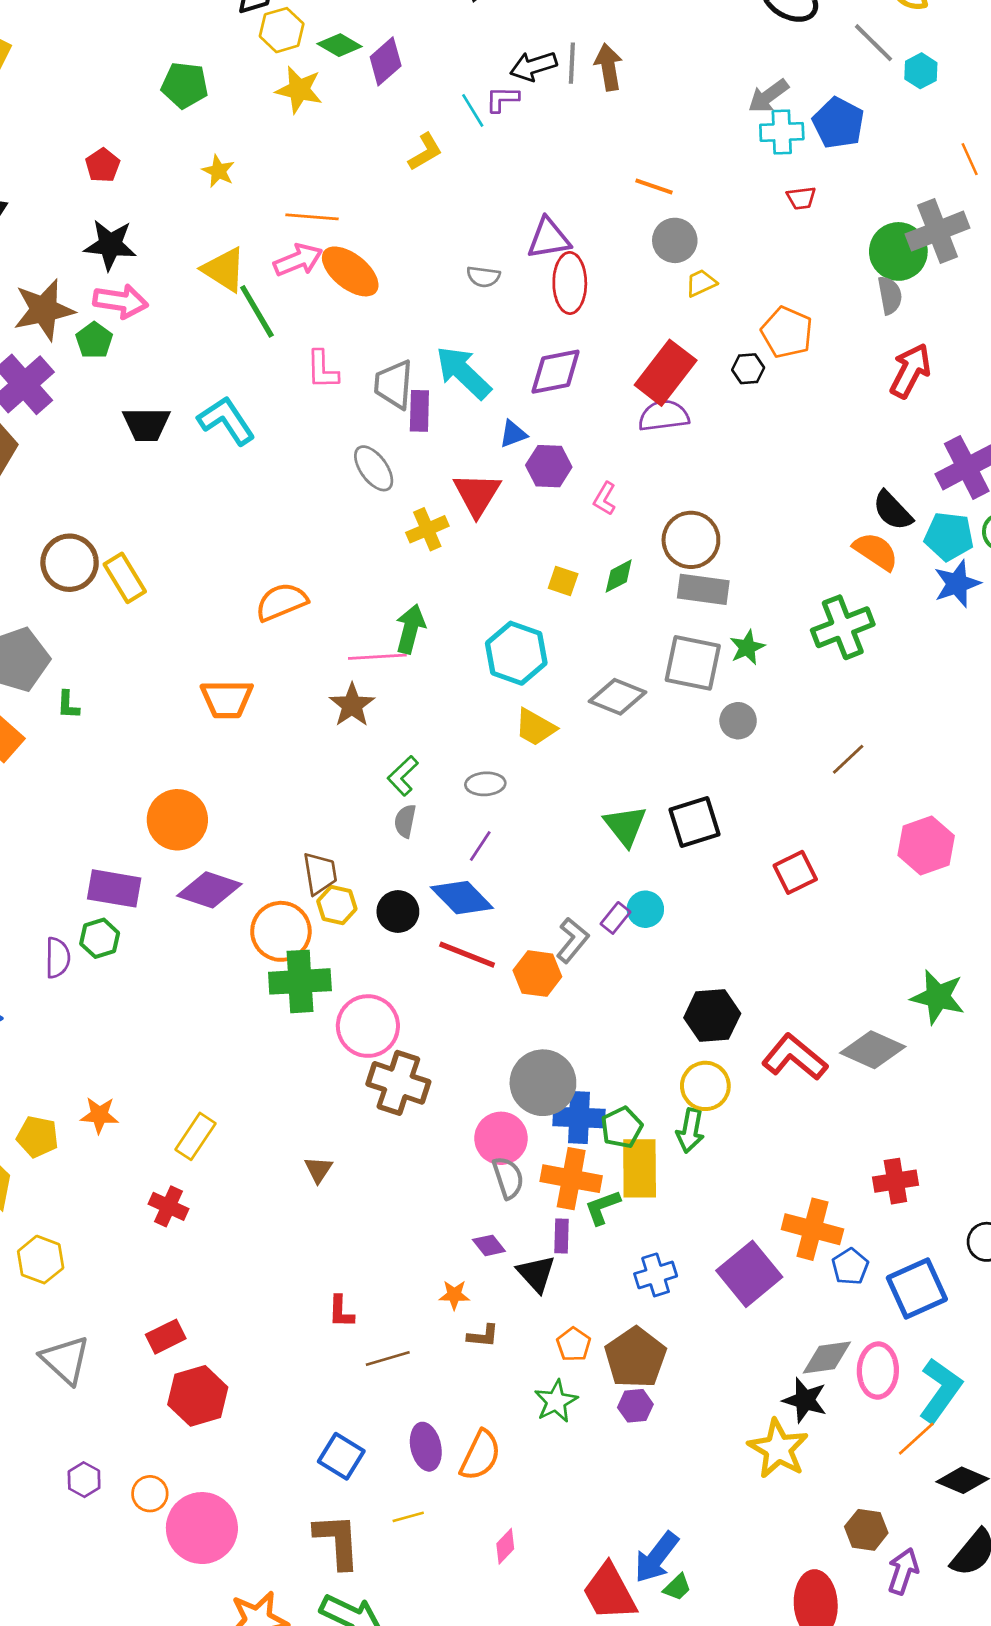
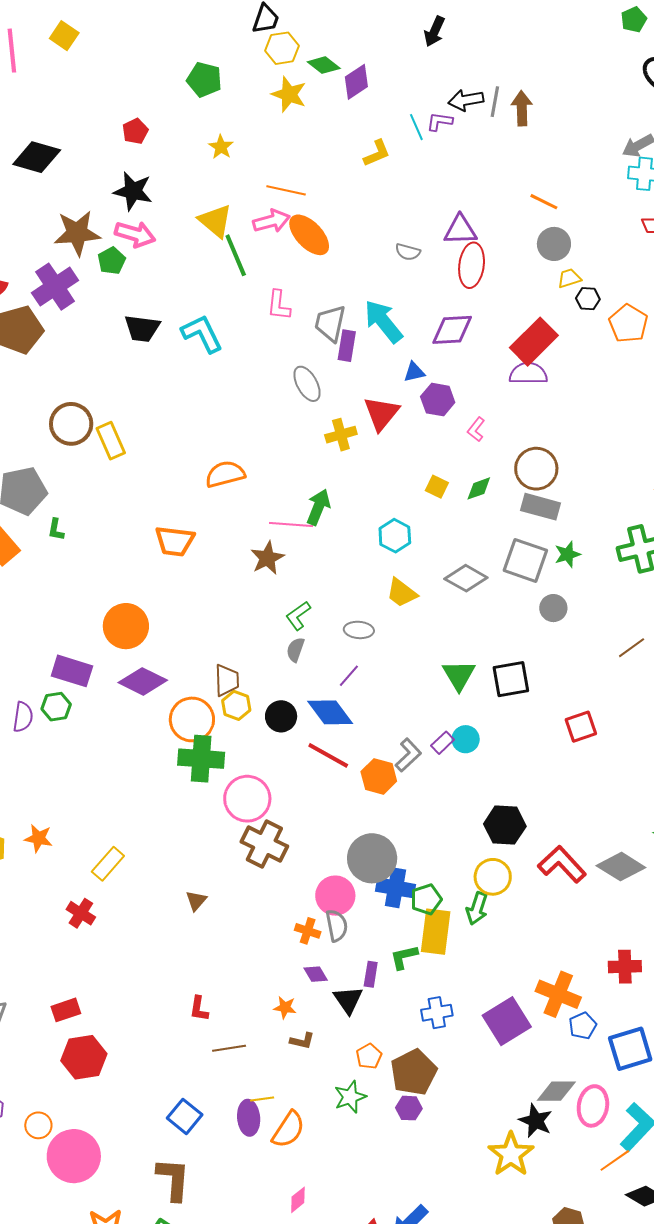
black hexagon: (748, 369) -> (588, 299), moved
cyan hexagon: (516, 653) -> (395, 536), size x0.7
orange cross: (571, 1179) -> (308, 931), moved, size x0.6
yellow line: (408, 1517) -> (262, 1099), moved

